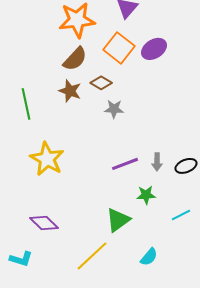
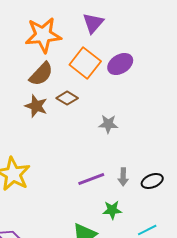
gray star: (114, 109) -> (108, 124), moved

